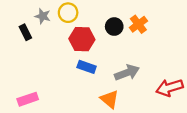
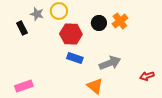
red arrow: (170, 88) -> (147, 76), size x0.6

